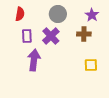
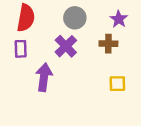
red semicircle: (20, 14) -> (26, 18), size x1.5
purple rectangle: (27, 36) -> (21, 49), moved

